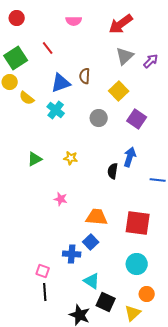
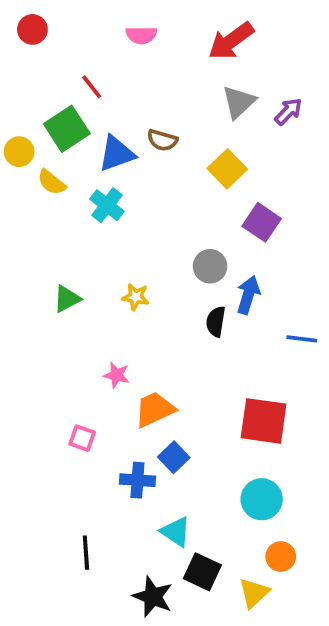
green square: (16, 58) -> (67, 129), moved
brown semicircle: (85, 76) -> (162, 140), turned -77
gray circle: (99, 118) -> (210, 266), moved
orange trapezoid: (97, 217) -> (155, 409), moved, turned -30
pink square: (43, 271) -> (82, 438), moved

